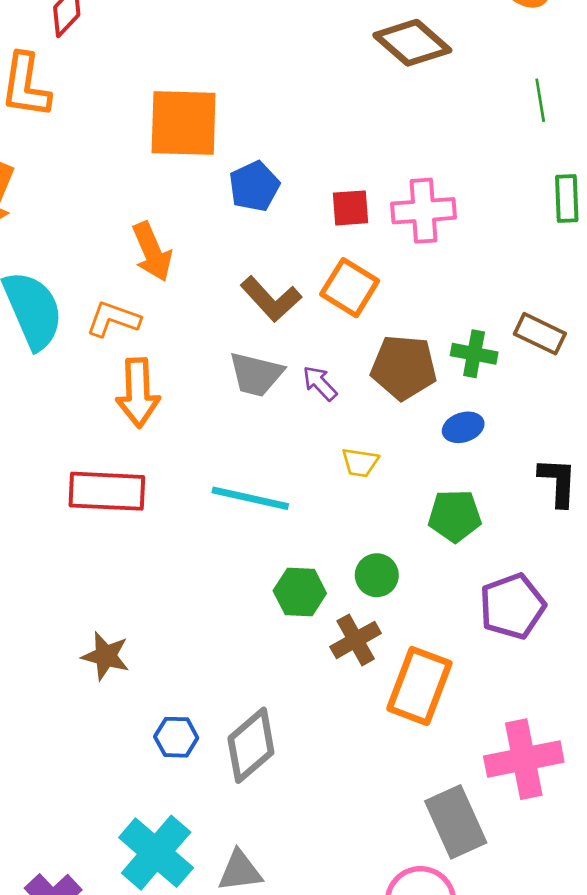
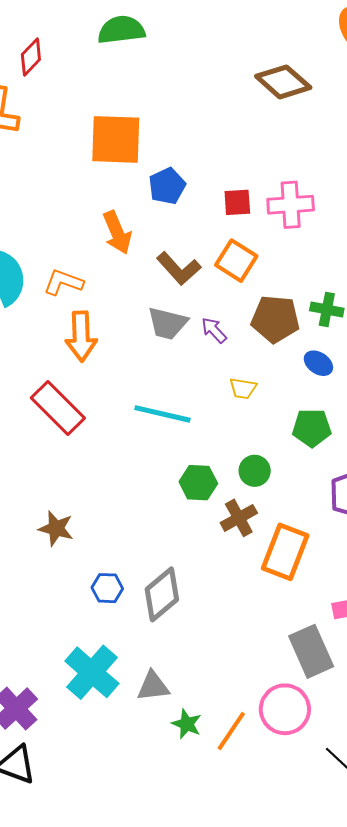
orange arrow: (152, 252) -> (117, 233), moved
blue ellipse: (463, 427) -> (318, 363), turned 52
red rectangle: (107, 491) -> (58, 408), turned 42

